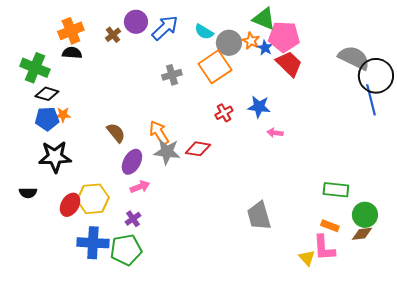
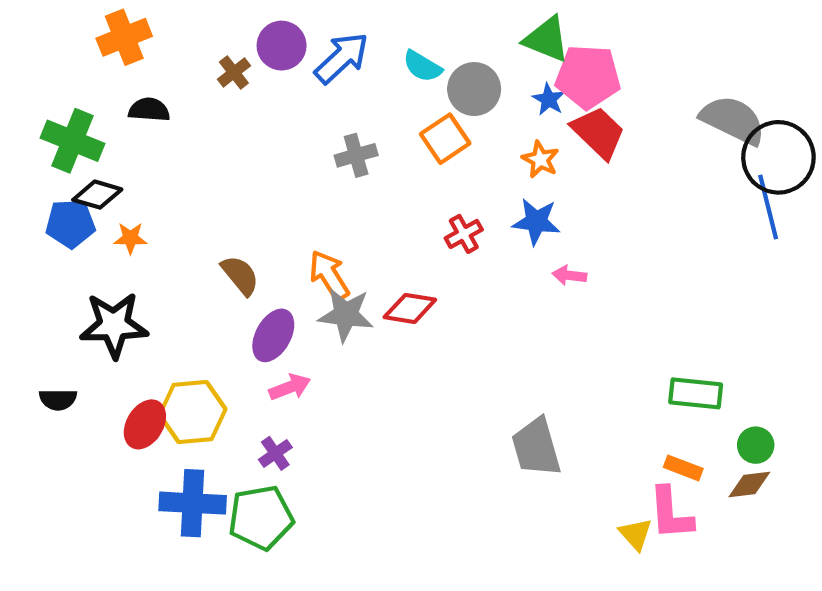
orange cross: (71, 31) -> (124, 37), moved
orange star: (251, 41) -> (540, 159), moved
orange square: (215, 67) -> (445, 139), size x0.7
blue pentagon: (47, 119) -> (70, 224), moved
green circle: (365, 215) -> (756, 445), size x0.7

